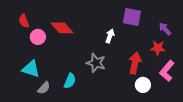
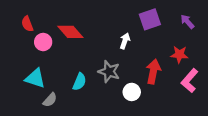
purple square: (132, 17) -> (150, 19), turned -30
purple arrow: (165, 29) -> (187, 22), moved
cyan semicircle: (70, 81) -> (79, 82), moved
white circle: (143, 85) -> (132, 92), moved

